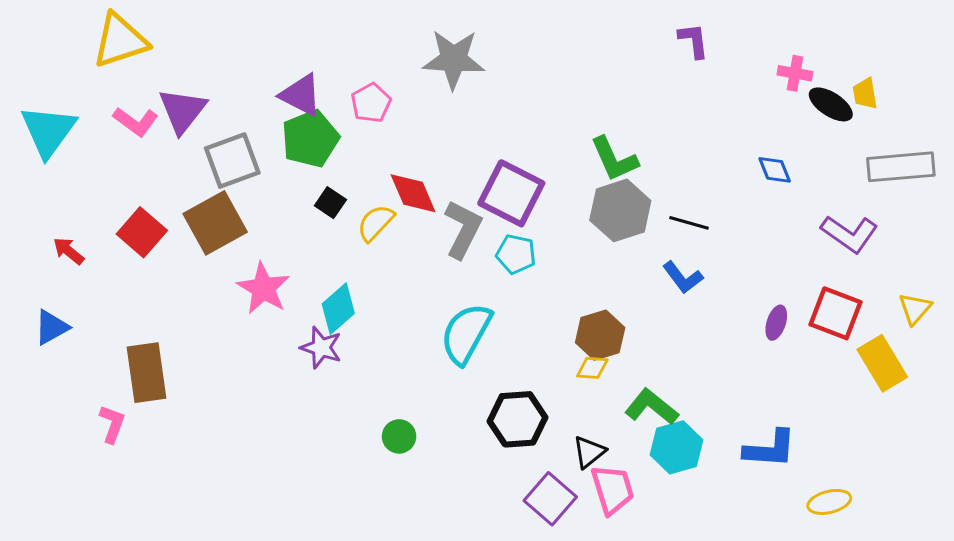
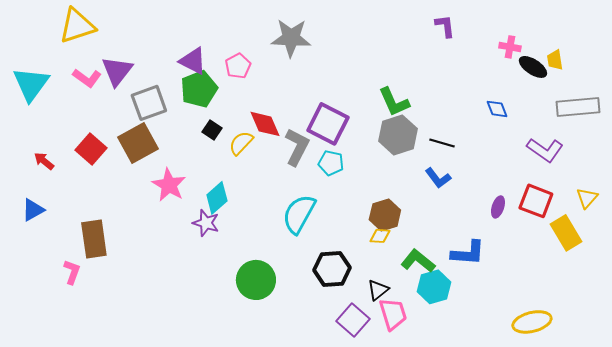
green circle: (399, 436) -> (256, 280), size x1.8
blue L-shape: (770, 449) -> (468, 253), moved
yellow ellipse: (829, 502) -> (532, 322), size x1.4

